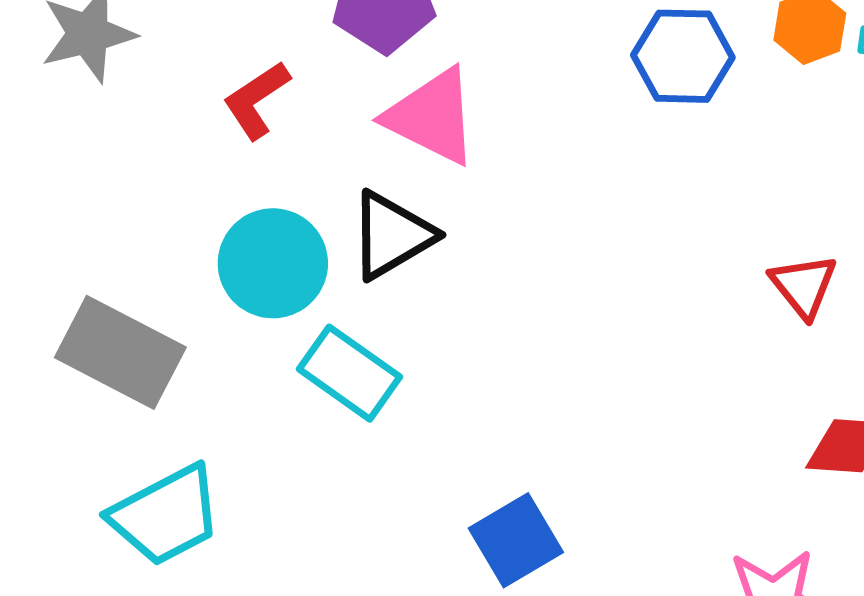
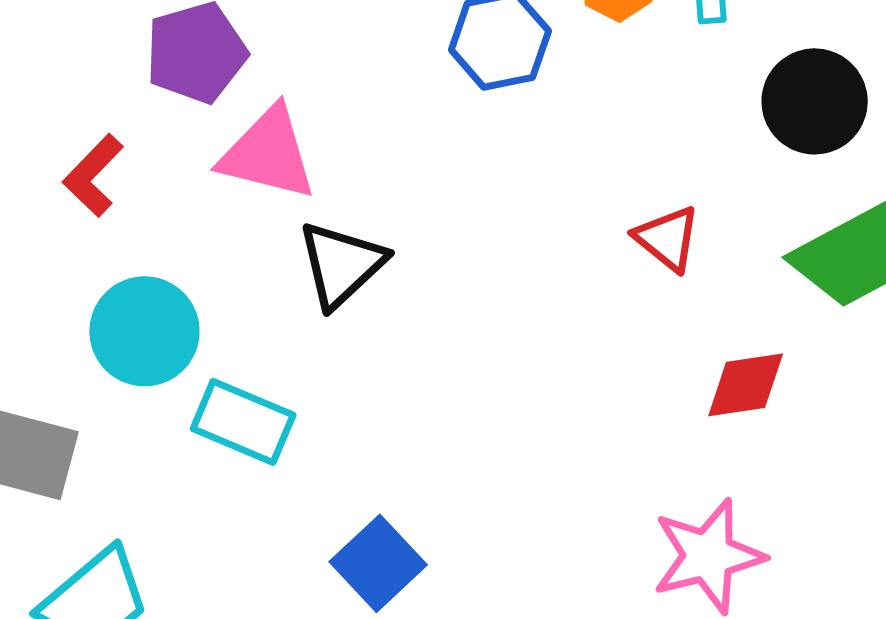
black triangle: (392, 235) -> (341, 264), moved
blue square: (516, 540) -> (378, 563), moved

